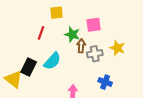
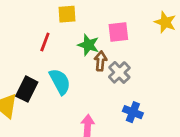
yellow star: (117, 48) -> (165, 22), moved
gray cross: (95, 54) -> (119, 72), turned -35
cyan semicircle: (52, 61) -> (60, 82), turned -72

